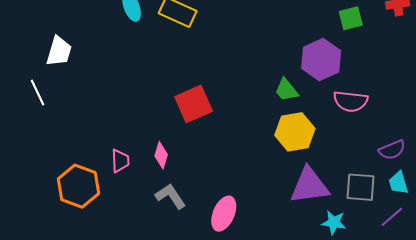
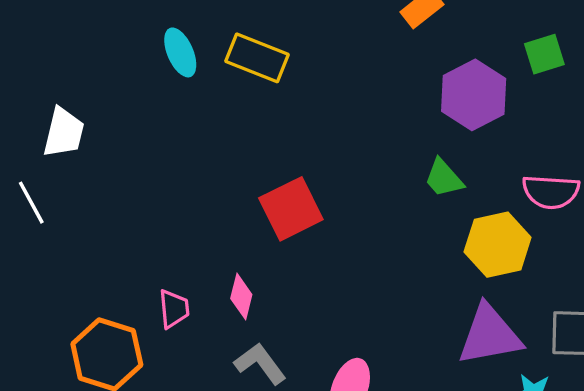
purple hexagon: (321, 60) -> (474, 95), moved
yellow hexagon: (295, 132) -> (498, 245), moved

